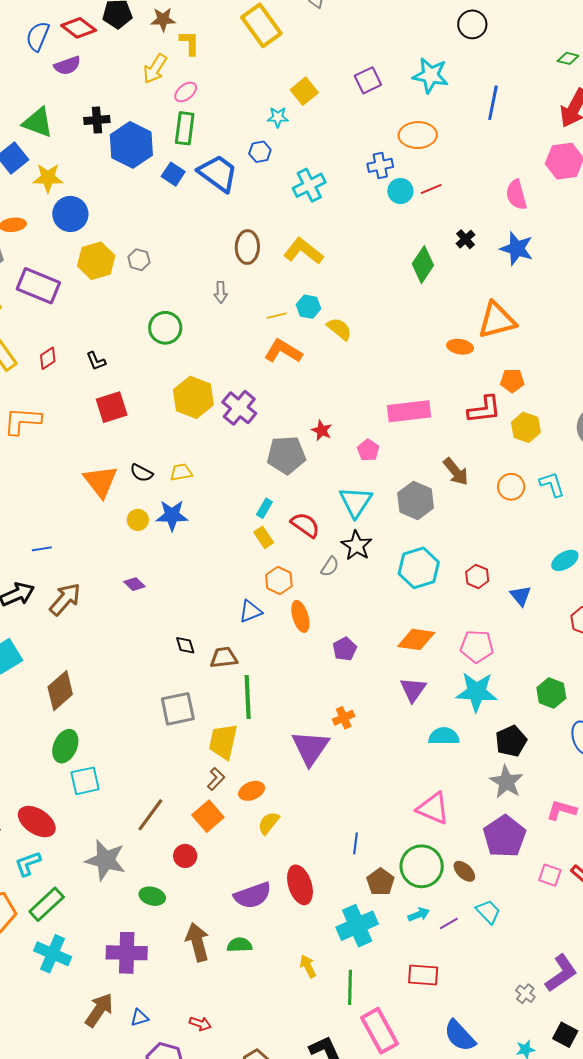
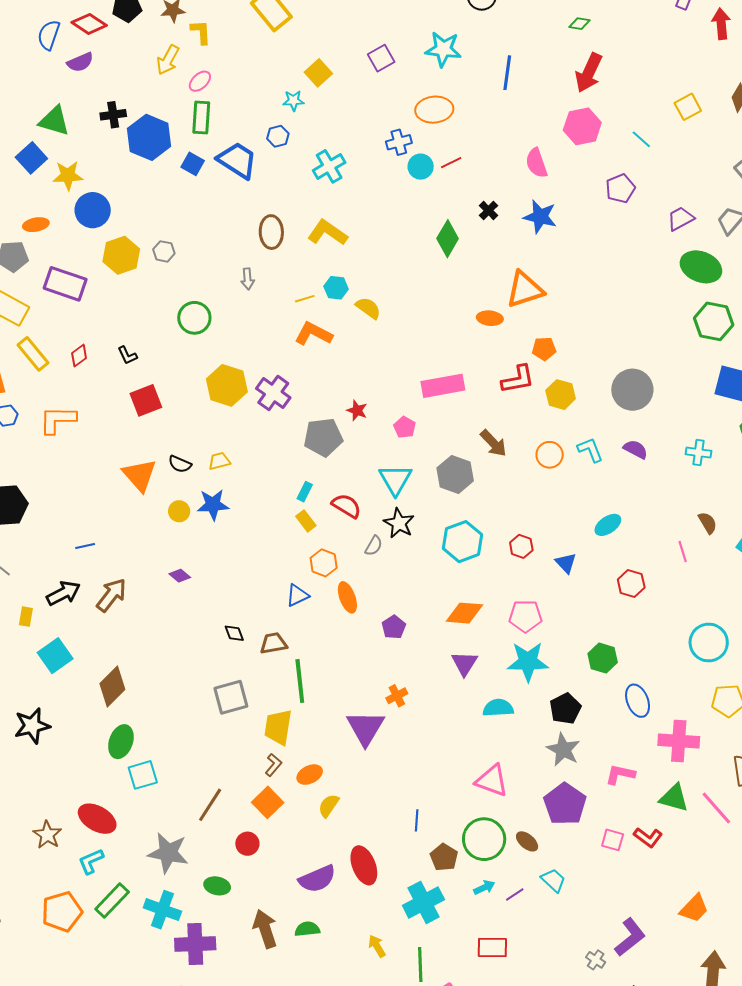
cyan cross: (53, 954) -> (162, 910), moved

